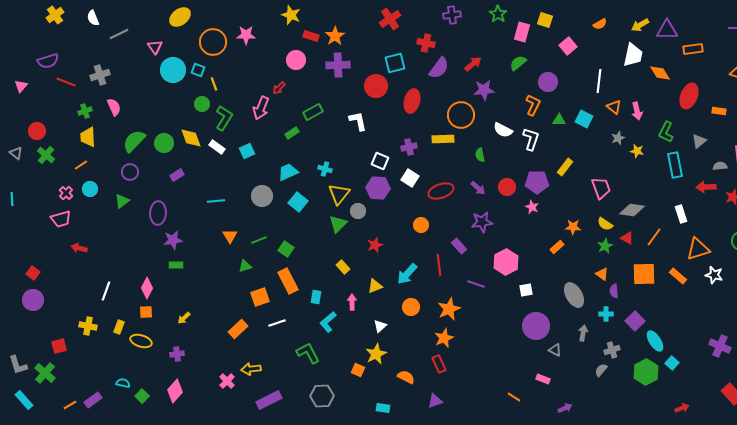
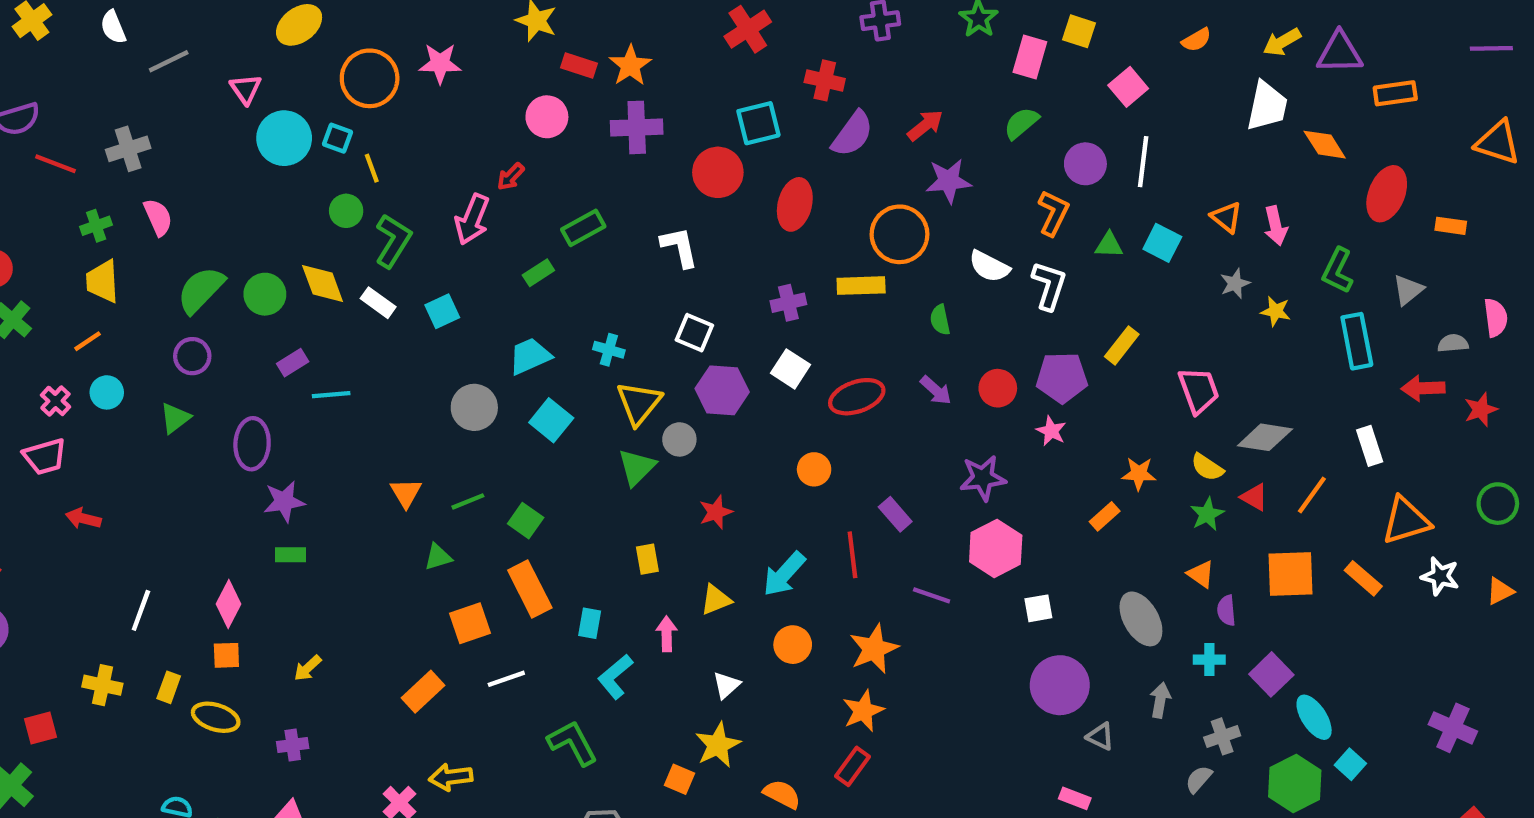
white line: (599, 81) -> (1143, 162), moved
white square: (380, 161) -> (694, 333), moved
cyan line: (216, 201) -> (331, 395), moved
purple star: (482, 222) -> (983, 478), moved
yellow rectangle: (343, 267) -> (647, 559), turned 32
red rectangle: (439, 364) -> (852, 766), turned 60

